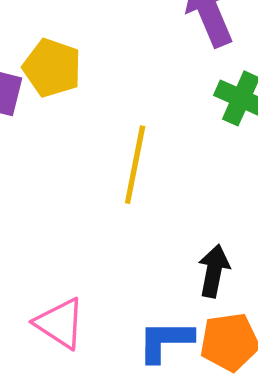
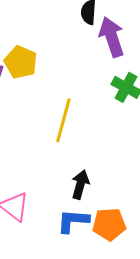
black arrow: (214, 271) -> (80, 185), moved

